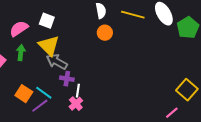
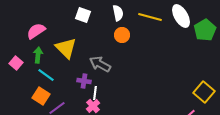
white square: (47, 21) -> (83, 15), moved
gray arrow: (57, 62) -> (100, 64), moved
cyan line: (44, 93) -> (46, 75), moved

